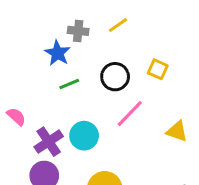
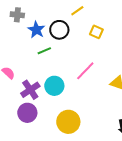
gray cross: (78, 31) -> (17, 15), moved
yellow square: (158, 69) -> (96, 32), moved
black circle: (115, 77) -> (59, 30), moved

